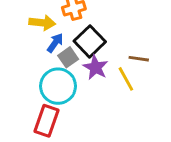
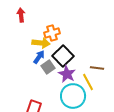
yellow arrow: (42, 23) -> (41, 43), moved
cyan circle: (58, 86) -> (73, 96), moved

